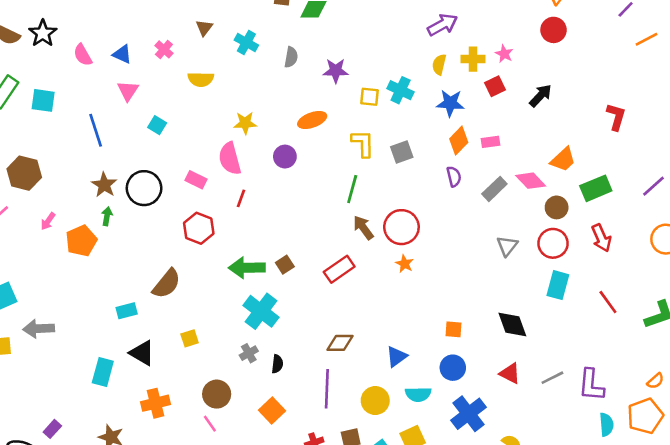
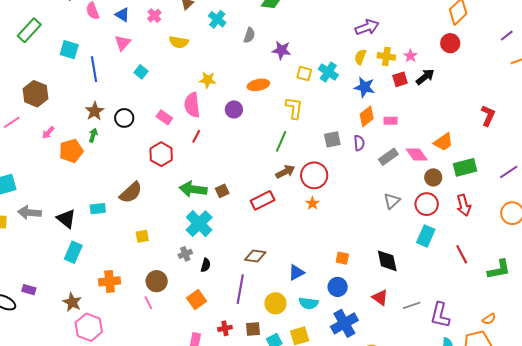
black arrow: (541, 96) -> (425, 77), moved
cyan square: (43, 100) -> (69, 50), moved
gray square: (402, 152) -> (332, 139), moved
black circle: (144, 188) -> (124, 118), size x0.7
brown arrow: (363, 228) -> (285, 172), turned 90
black triangle: (142, 353) -> (66, 219), moved
purple rectangle: (52, 429) -> (29, 290), turned 56

